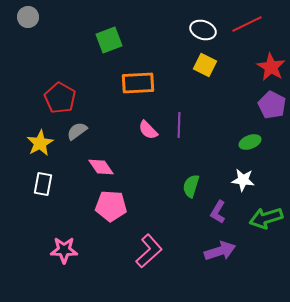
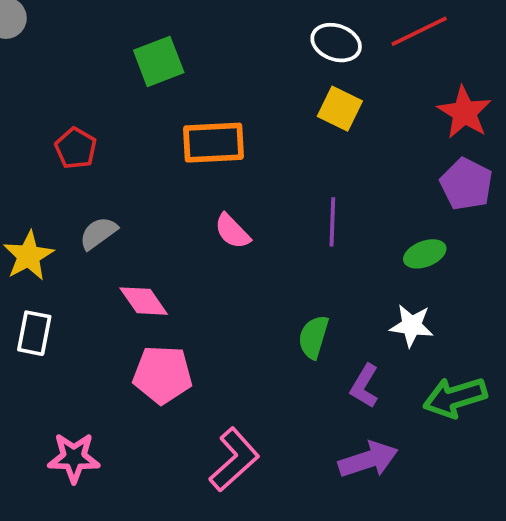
red pentagon: (60, 98) -> (76, 148), moved, size x0.7
purple line: (179, 125) -> (332, 222), moved

